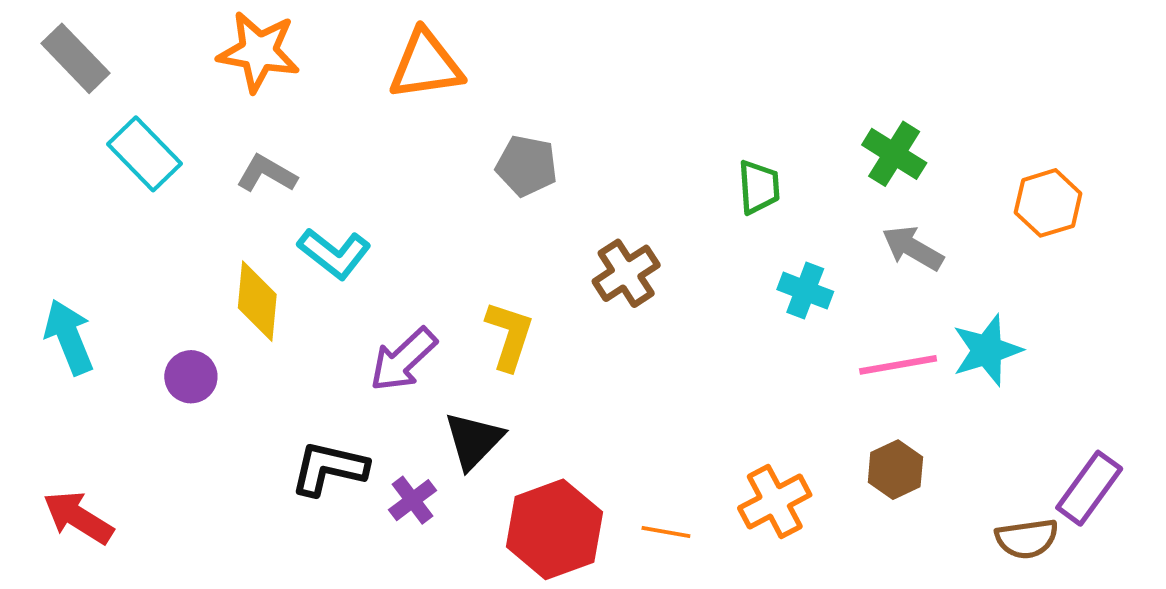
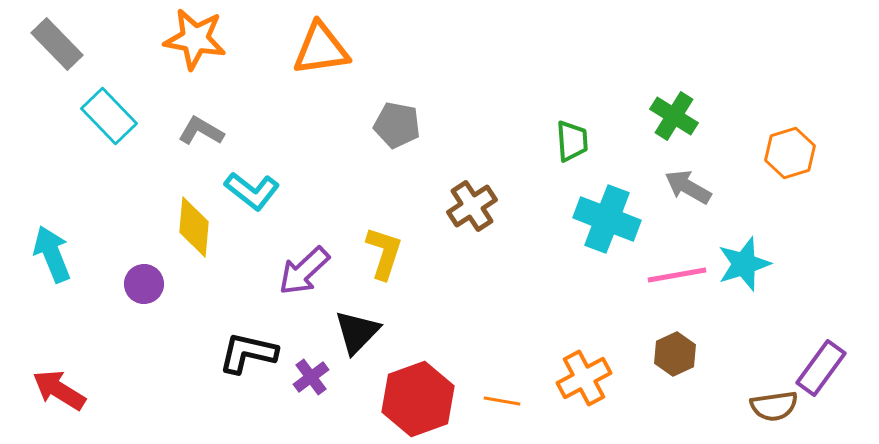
cyan cross: (805, 291) -> (607, 219), size x1.6

